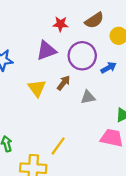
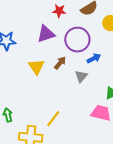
blue arrow: (109, 68) -> (94, 58), moved
gray triangle: (88, 97) -> (81, 76), turned -40

